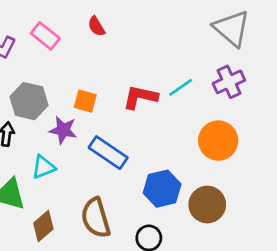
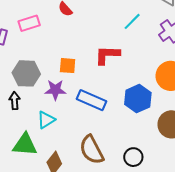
pink rectangle: (45, 36) -> (29, 23), turned -45
cyan line: (181, 87) -> (132, 21), moved
blue hexagon: (162, 189) -> (138, 99), moved

